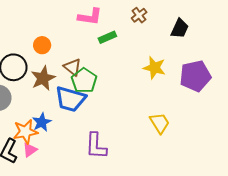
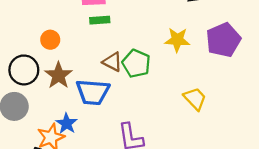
green rectangle: (107, 37) -> (100, 20), moved, turned 30
brown triangle: (72, 67) -> (112, 62), moved
green pentagon: (84, 81) -> (136, 64), moved

